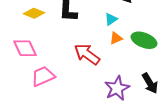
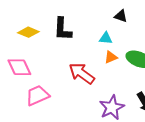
cyan triangle: (111, 19) -> (106, 38), turned 40

